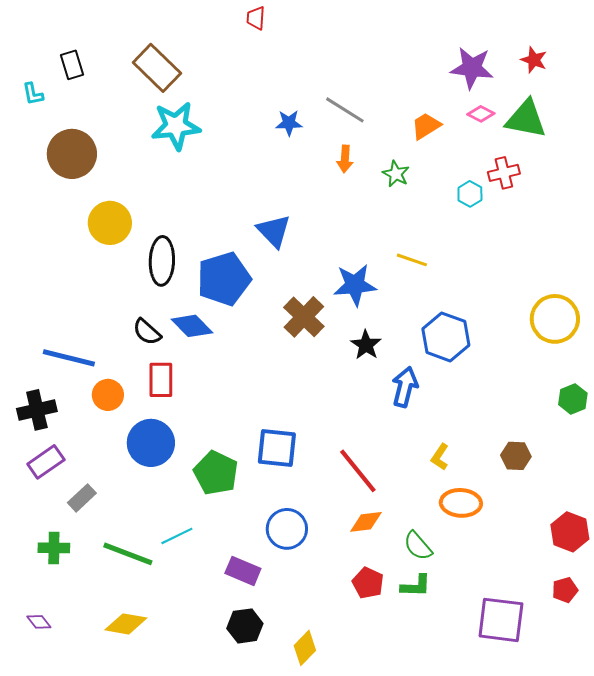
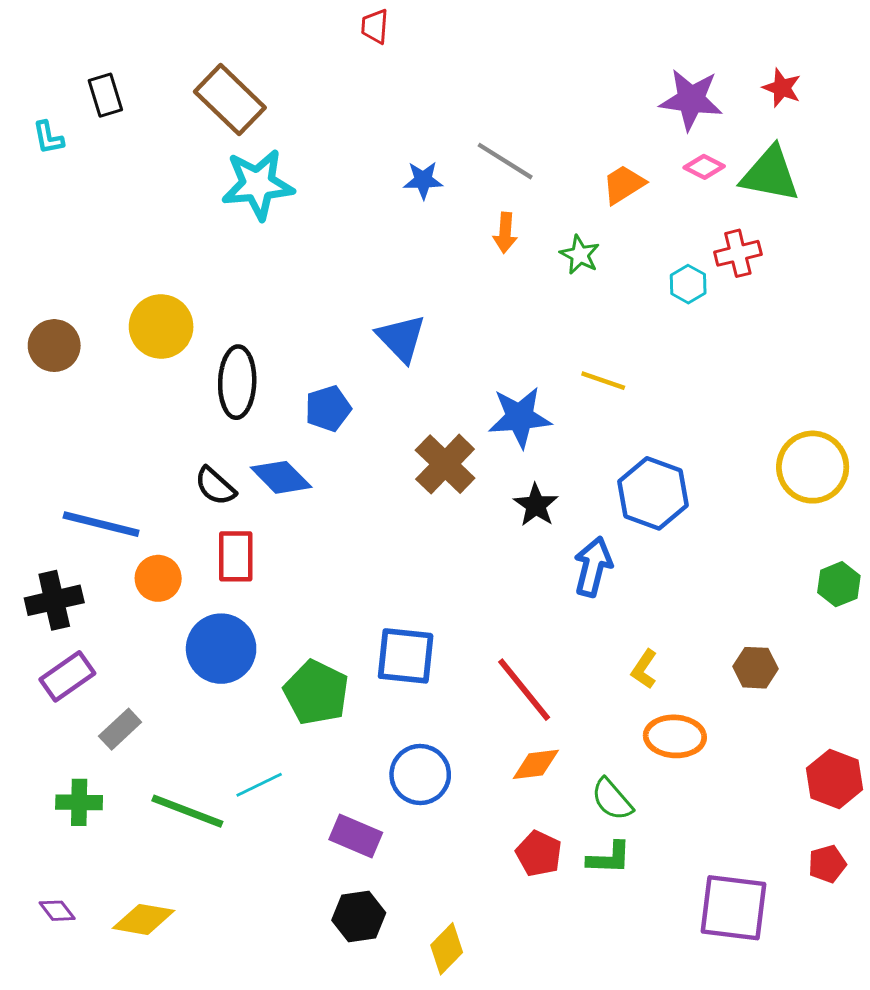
brown circle: (72, 154) -> (54, 346), moved, size x0.7
blue pentagon: (224, 279) -> (328, 408), size x0.6
yellow diamond: (126, 624) -> (143, 919), moved

